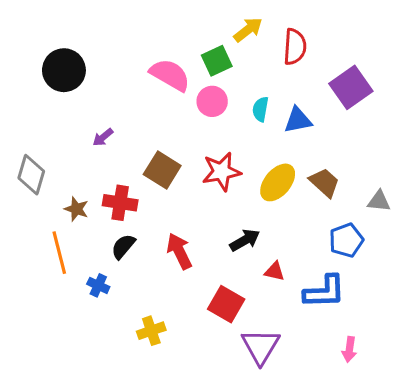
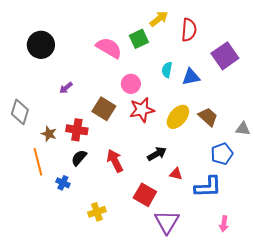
pink circle: (212, 101) -> (131, 84), moved

